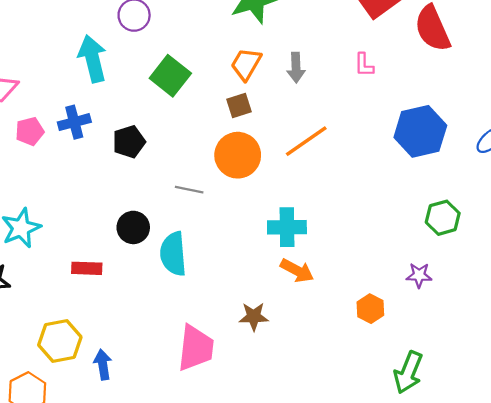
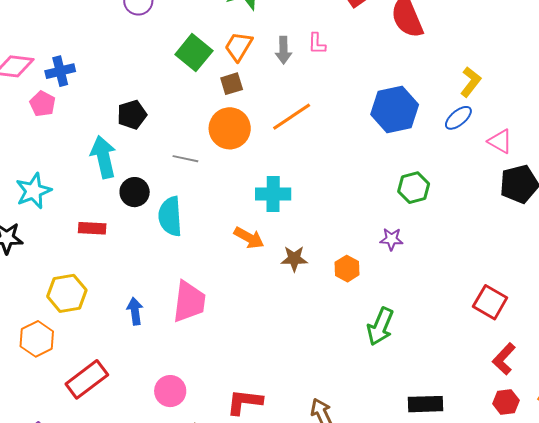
cyan arrow: (92, 59) -> (103, 157), moved
pink L-shape: (364, 65) -> (317, 44), moved
green square: (170, 76) -> (194, 53), moved
blue cross: (74, 122) -> (60, 71), moved
pink pentagon: (30, 131) -> (43, 104), turned -30
orange arrow: (297, 271) -> (249, 238), moved
brown star: (254, 317) -> (294, 259), moved
blue arrow: (103, 365) -> (135, 311), moved

